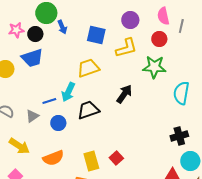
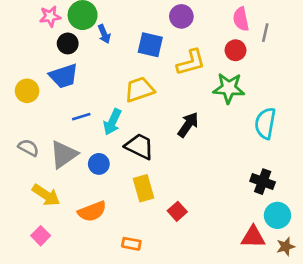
purple circle: (130, 20) -> (181, 16), moved
pink star: (16, 30) -> (50, 16), moved
blue line: (49, 101) -> (81, 117), moved
black trapezoid: (88, 110) -> (139, 146), turned 45
gray triangle: (32, 116) -> (64, 154), size x1.6
black cross: (179, 136) -> (263, 182), turned 36
yellow rectangle: (91, 161) -> (143, 188), moved

